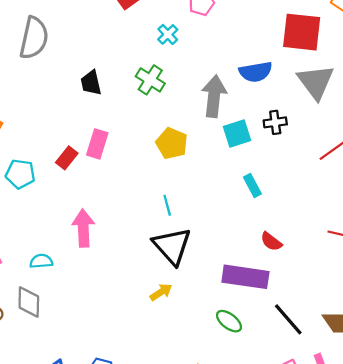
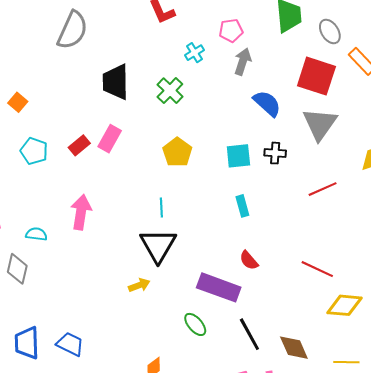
blue semicircle: (256, 72) -> (267, 103), turned -140
black trapezoid: (91, 83) -> (116, 82), size x1.5
gray arrow: (214, 96) -> (243, 62), moved, size x0.7

